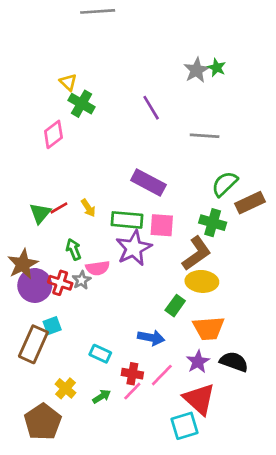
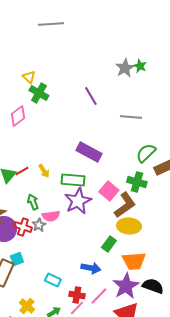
pink square: (162, 225) -> (109, 191), moved, turned 36
purple star: (198, 362) -> (126, 286), size x1.5

